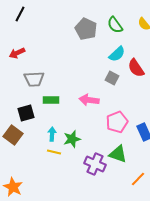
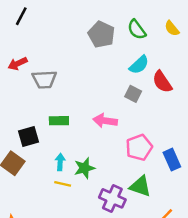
gray trapezoid: (34, 79) -> (44, 79), moved

